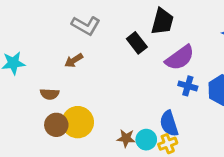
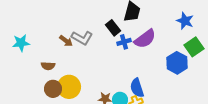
gray L-shape: (86, 26) -> (82, 38), moved
brown arrow: (74, 60) -> (66, 41), turned -112
blue cross: (188, 86) -> (124, 42), moved, turned -32

